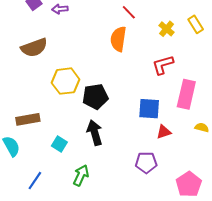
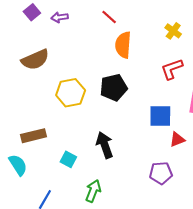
red line: (129, 12) -> (109, 17), moved
black pentagon: (95, 97) -> (114, 88), moved

